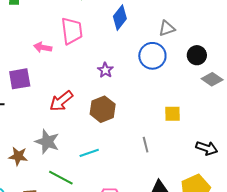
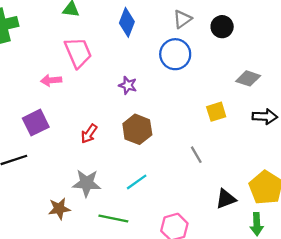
black circle: (197, 55) -> (222, 27), moved
gray diamond: (212, 79) -> (248, 78), moved
red arrow: (61, 101) -> (89, 134), size x0.7
black arrow: (207, 148) -> (265, 117), moved

